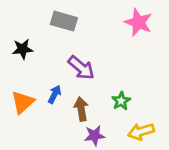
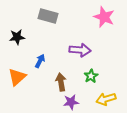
purple arrow: (81, 68) -> (80, 50), moved, turned -35
blue arrow: (55, 94) -> (40, 61), moved

